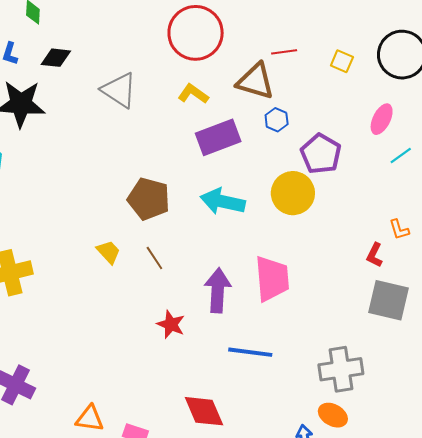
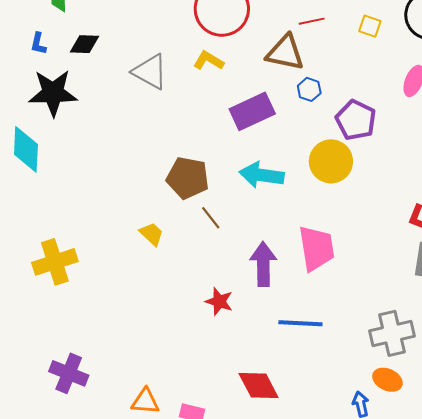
yellow L-shape: (193, 94) -> (209, 61), moved
brown line: (154, 258) -> (211, 218), moved

